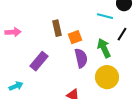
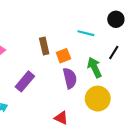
cyan line: (105, 16) -> (86, 33), moved

